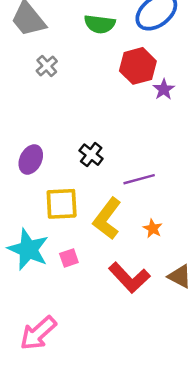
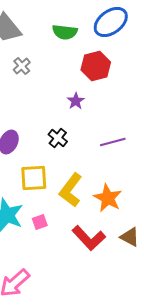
purple star: (164, 89) -> (76, 101), moved
purple line: (139, 179) -> (113, 142), moved
orange star: (153, 228) -> (108, 198), size x1.8

